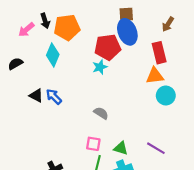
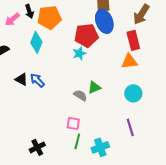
brown arrow: (168, 24) -> (141, 14), size x1.5
cyan circle: (166, 96) -> (133, 93), moved
green triangle: (121, 148) -> (94, 87), moved, turned -40
purple line: (156, 148) -> (130, 127), turned 42

